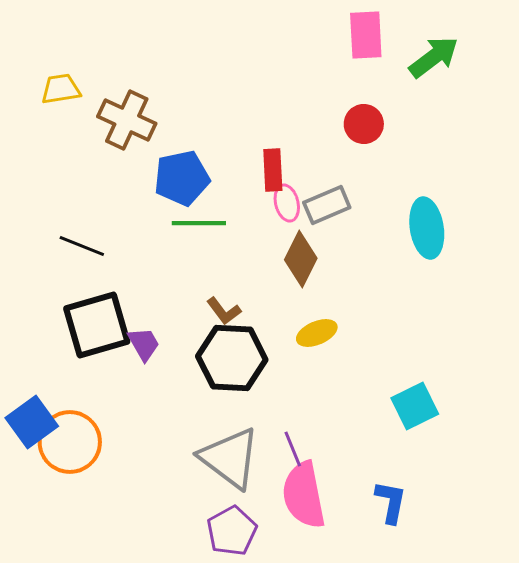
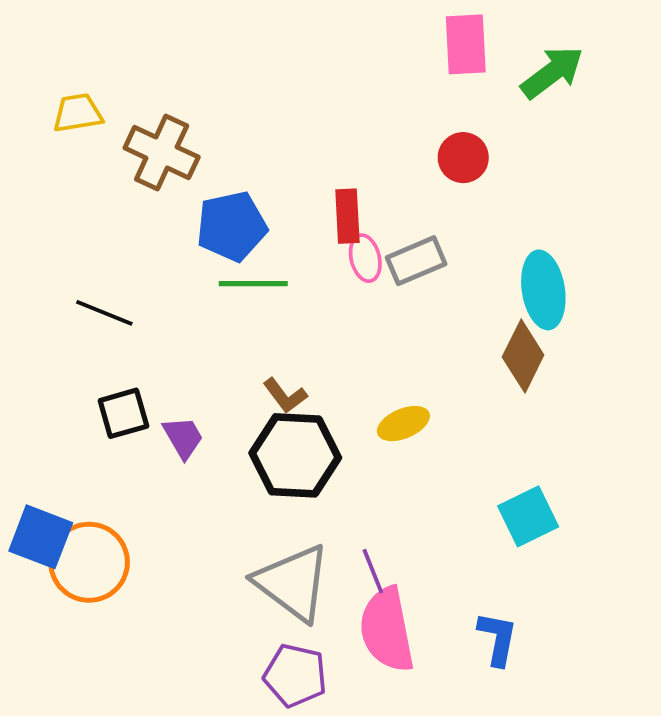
brown diamond: (301, 259) -> (523, 356), moved
black square: (97, 325) -> (123, 413), size x0.6
blue square: (32, 422) -> (41, 537), turned -33
purple pentagon: (232, 531) -> (295, 675), turned -30

